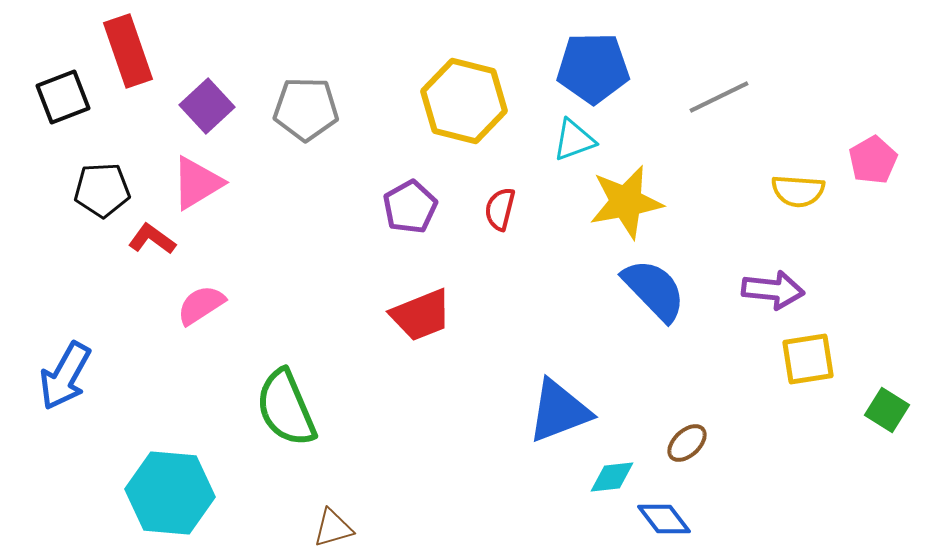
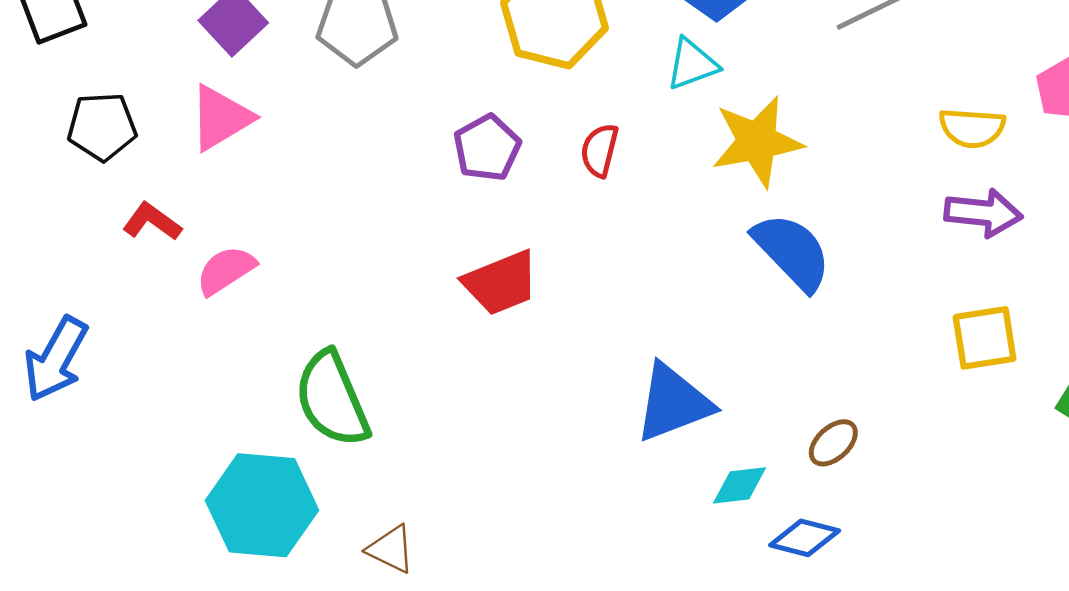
red L-shape: (152, 239) -> (152, 222), moved
purple arrow: (773, 290) -> (983, 213), moved
cyan hexagon: (170, 493) -> (262, 505), moved
blue diamond: (664, 519) -> (805, 538), turned -38
brown triangle: (333, 528) -> (391, 549), turned 42

